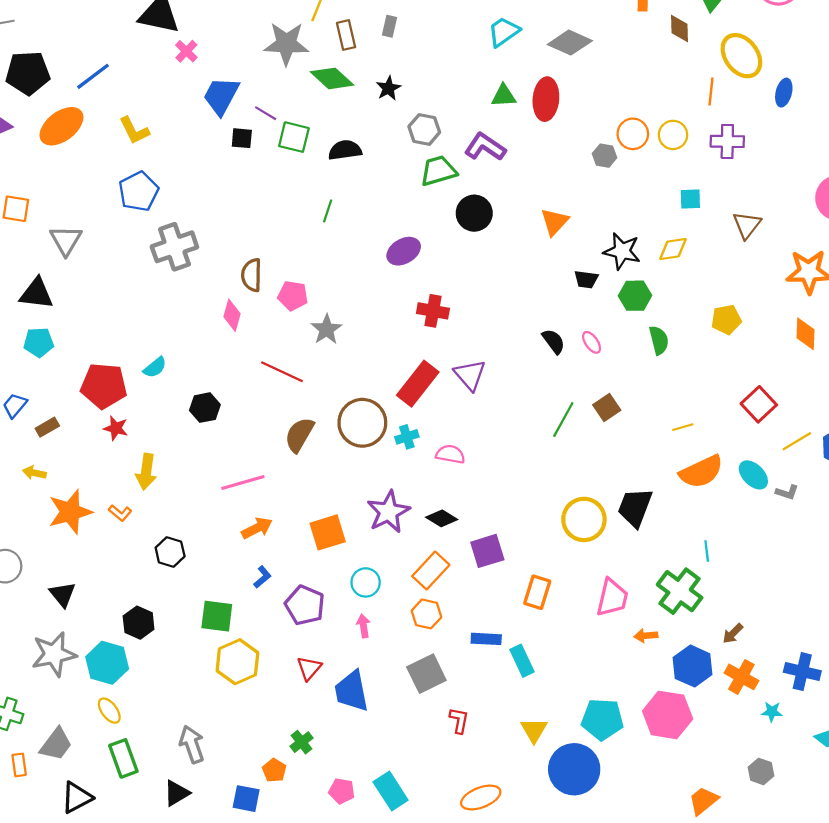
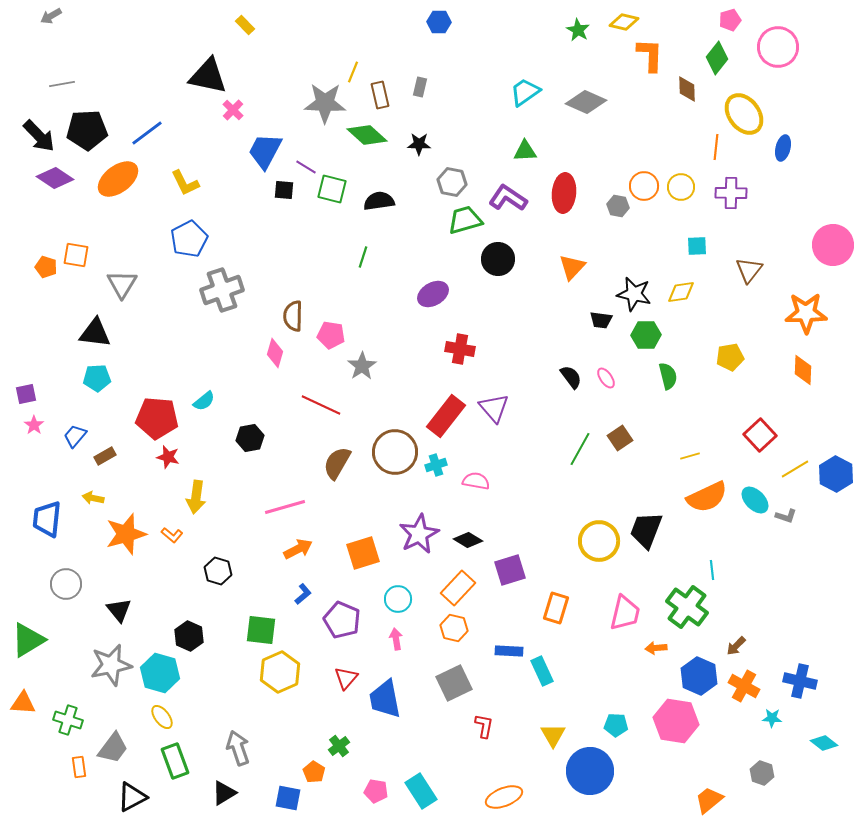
black star: (388, 88) -> (419, 144), turned 30
red ellipse: (546, 99) -> (564, 193), moved
cyan pentagon: (602, 719) -> (616, 725), size x0.6

